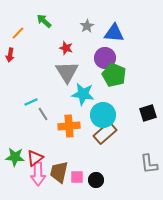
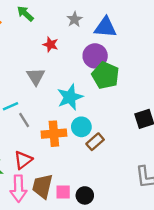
gray triangle: (67, 72) -> (36, 77), moved, size x0.7
cyan star: (83, 94) -> (70, 97), turned -30
cyan circle: (103, 115) -> (81, 127), moved, size x0.7
brown rectangle: (105, 133) -> (95, 142), size x0.7
red triangle: (35, 158) -> (23, 160), moved

